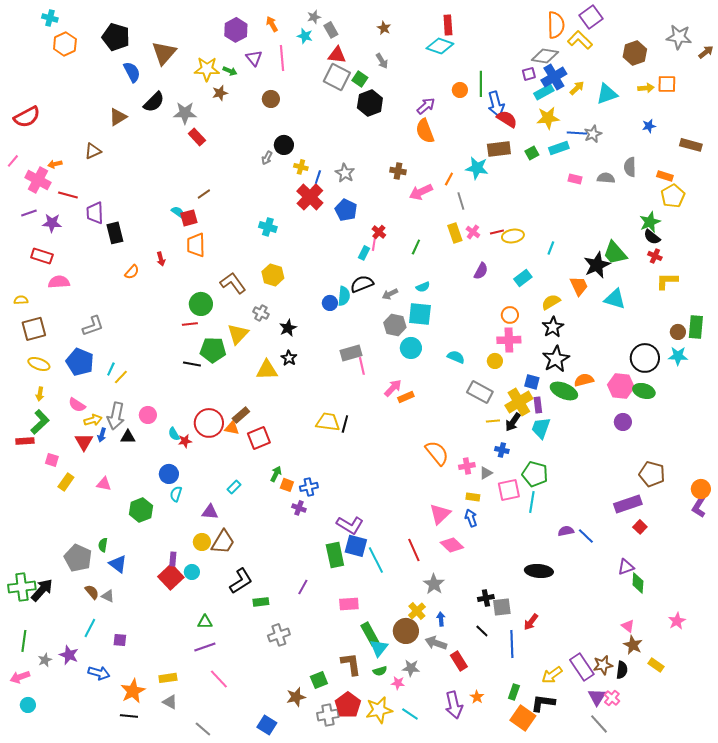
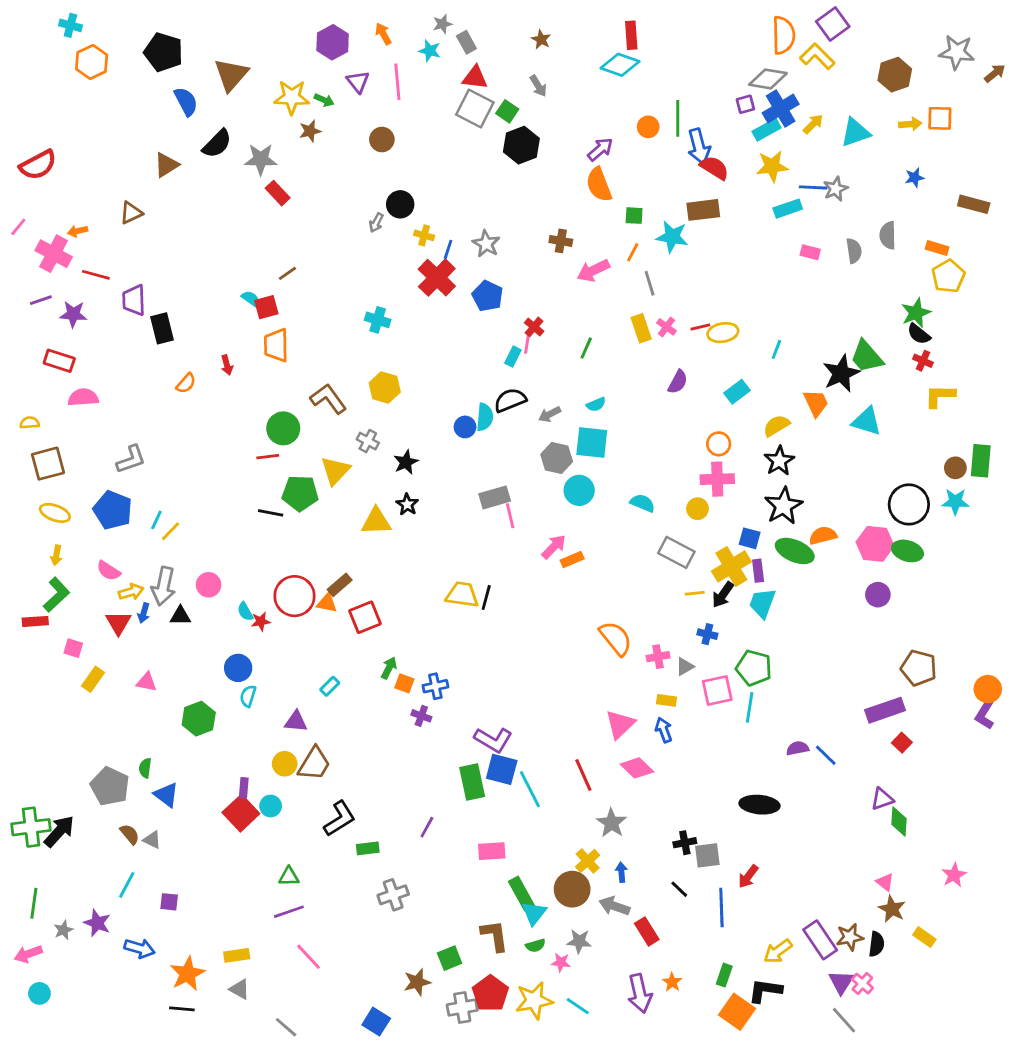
green square: (532, 153) -> (634, 216), moved, turned 32
gray semicircle: (606, 178) -> (854, 251), turned 78

